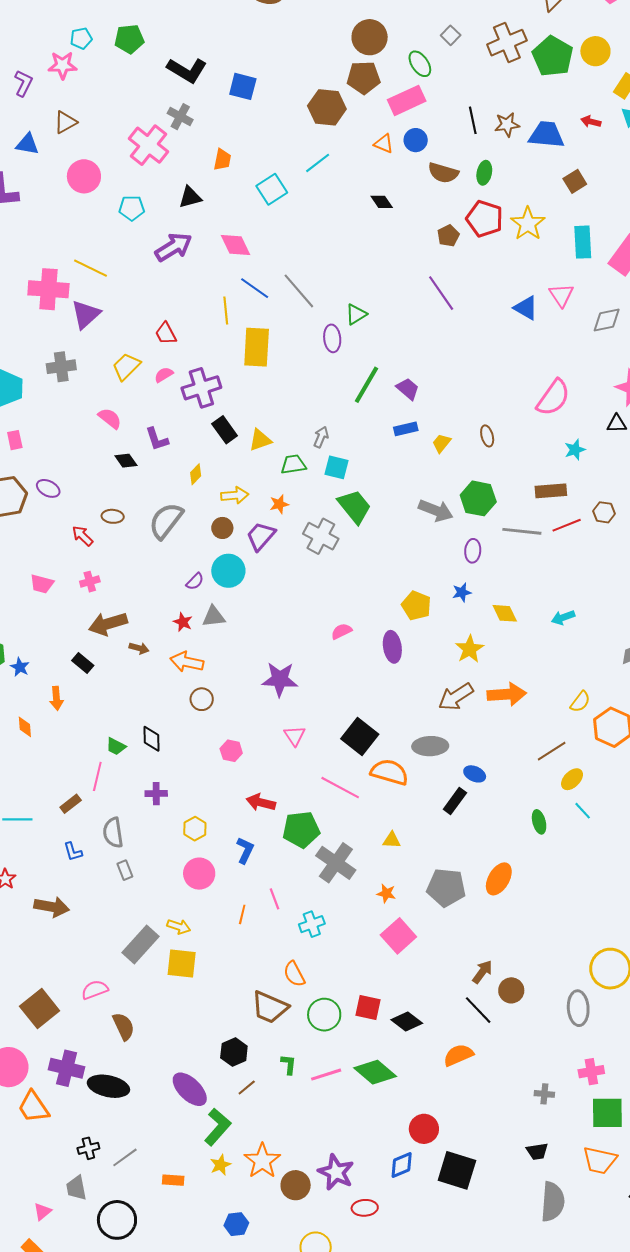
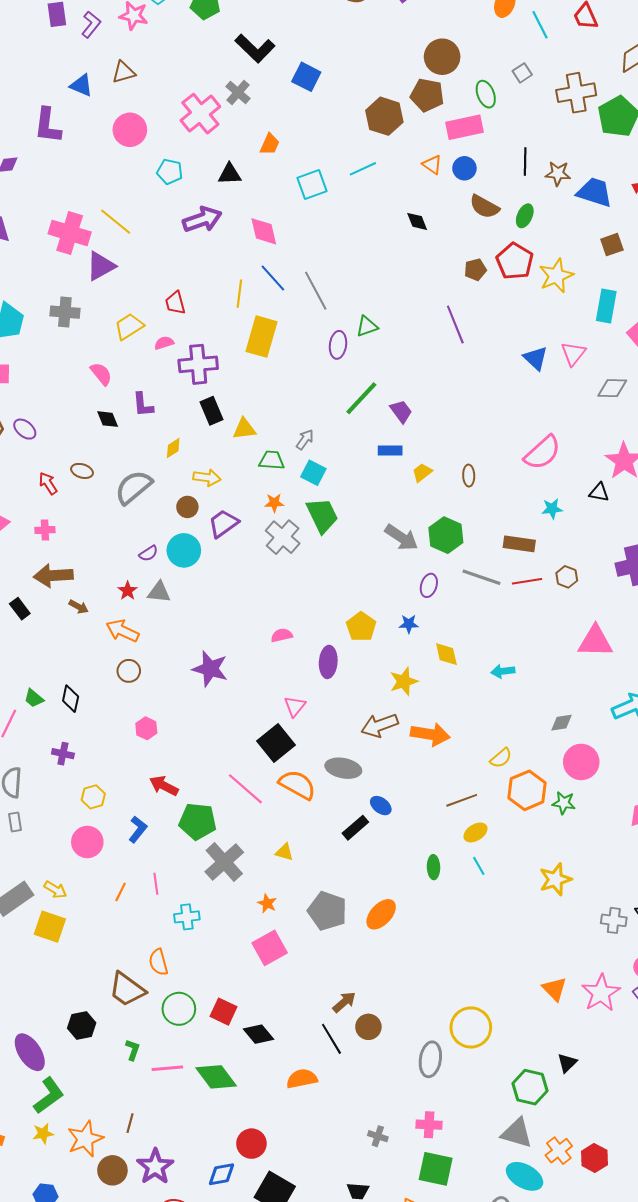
orange star: (279, 504) -> (274, 503), moved
pink triangle: (295, 736) -> (295, 706), moved
brown line: (247, 1087) -> (130, 1123), moved, turned -48

